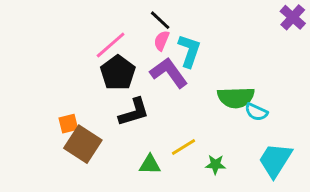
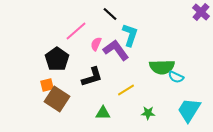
pink semicircle: (162, 41) -> (96, 44), moved
black pentagon: (118, 73) -> (57, 59), moved
yellow line: (183, 147) -> (126, 90), moved

